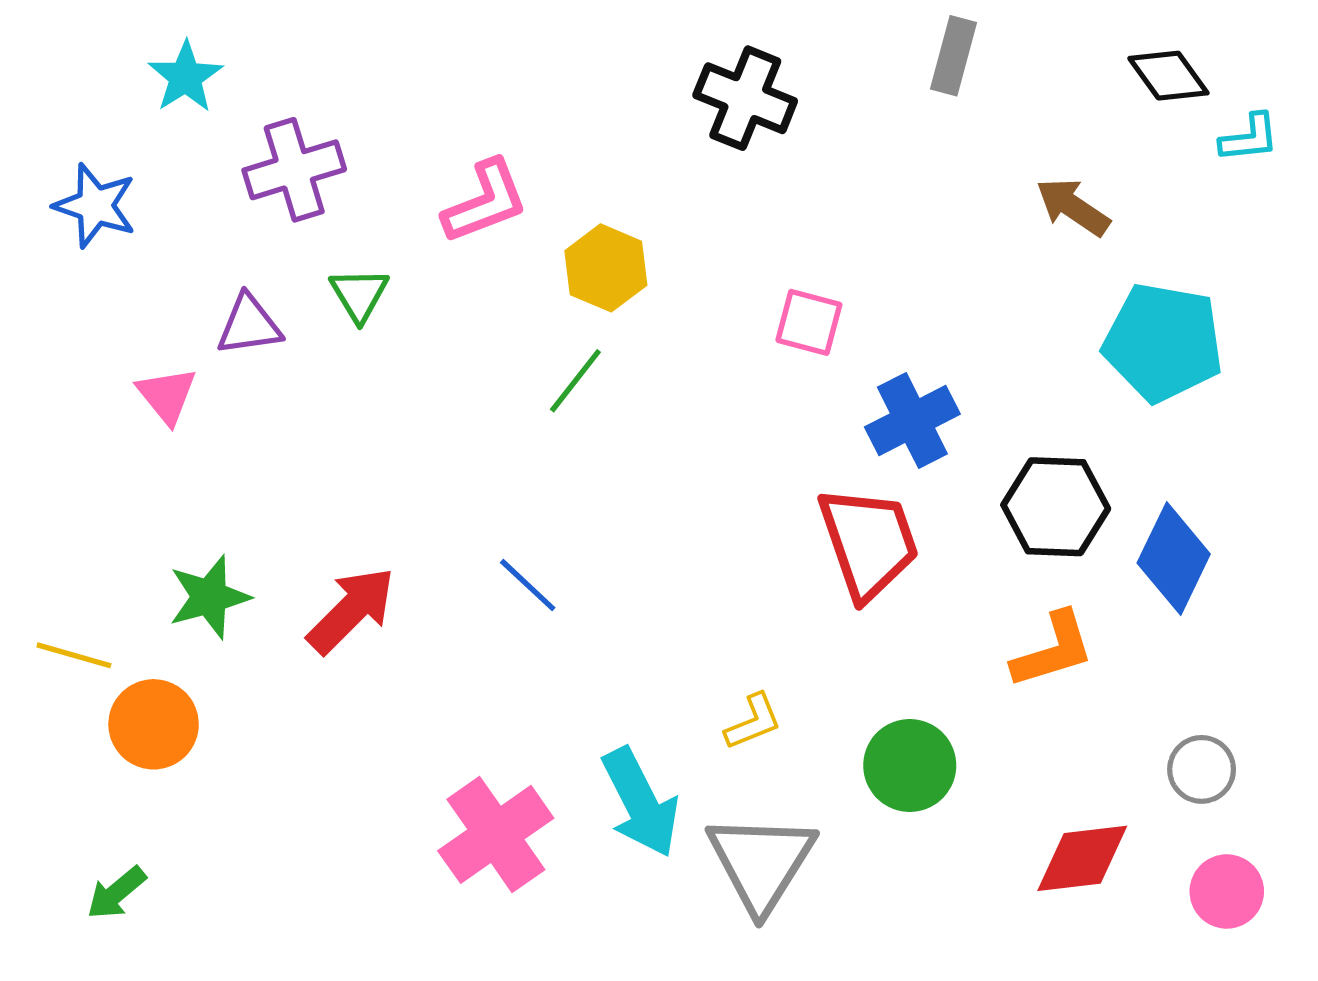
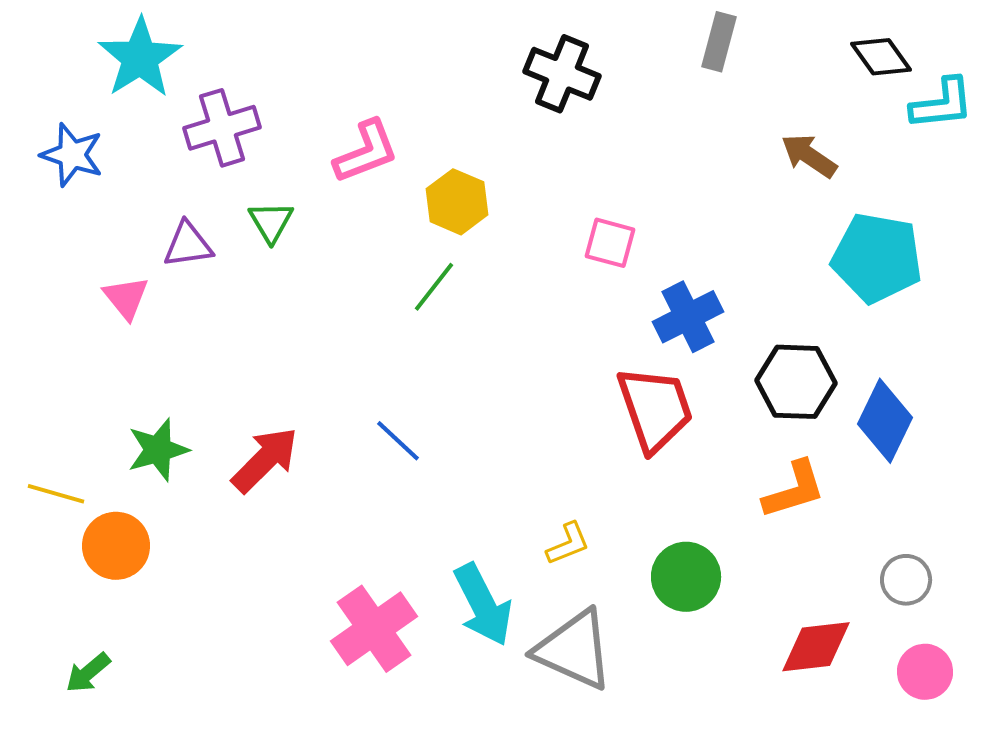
cyan star: (185, 77) -> (140, 58), size x1.5
cyan L-shape: (1249, 138) -> (942, 104), size x1.4
gray triangle: (761, 862) -> (574, 650), turned -38

